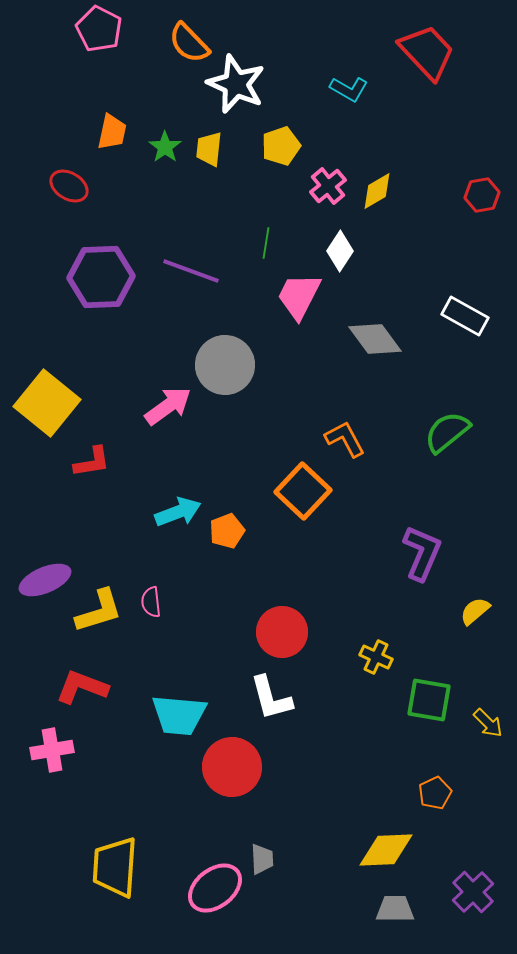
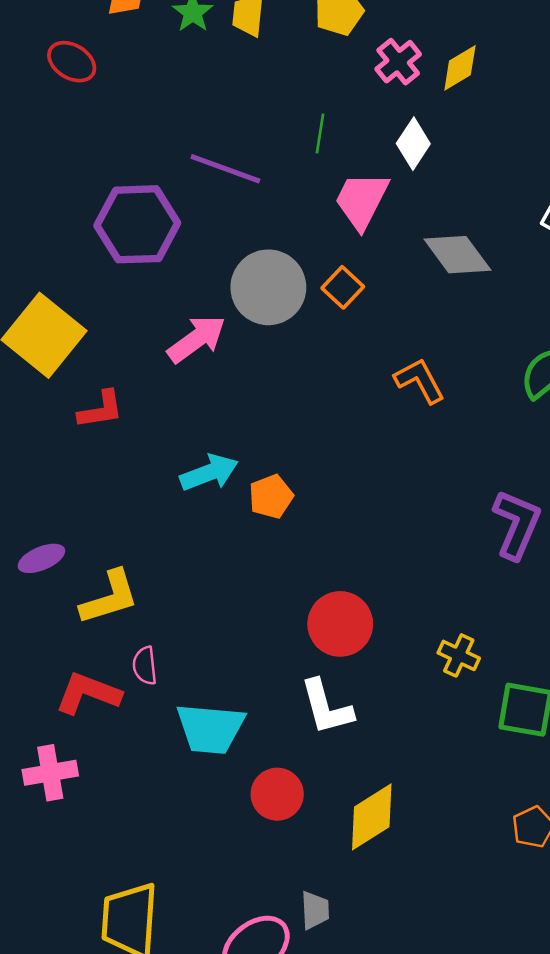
purple hexagon: (101, 277) -> (137, 224), moved
orange square: (303, 491) -> (343, 287), moved, size x0.6
purple ellipse: (45, 580) -> (41, 558), size x0.7
pink semicircle: (151, 602) -> (145, 666), moved
red circle: (232, 767) -> (277, 794), size x0.7
yellow diamond: (386, 850) -> (372, 817), moved, turned -30

